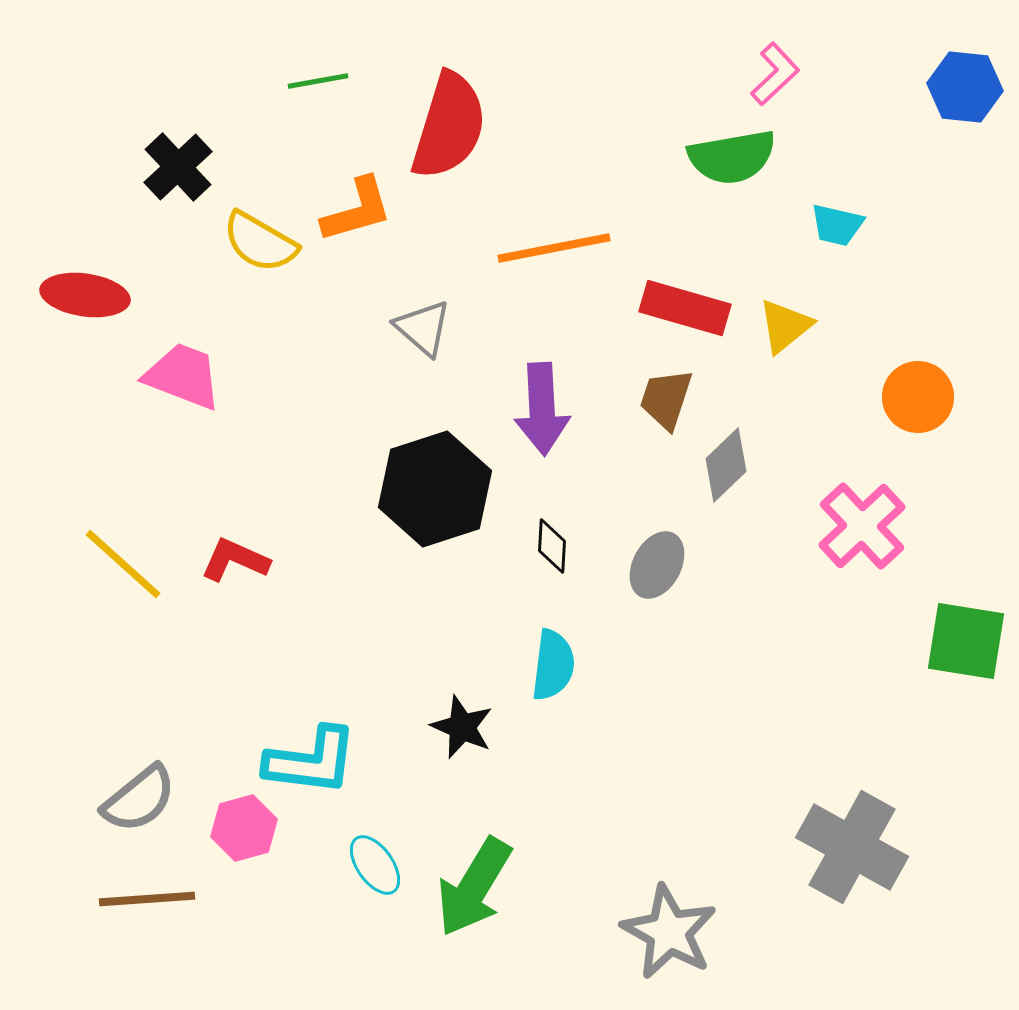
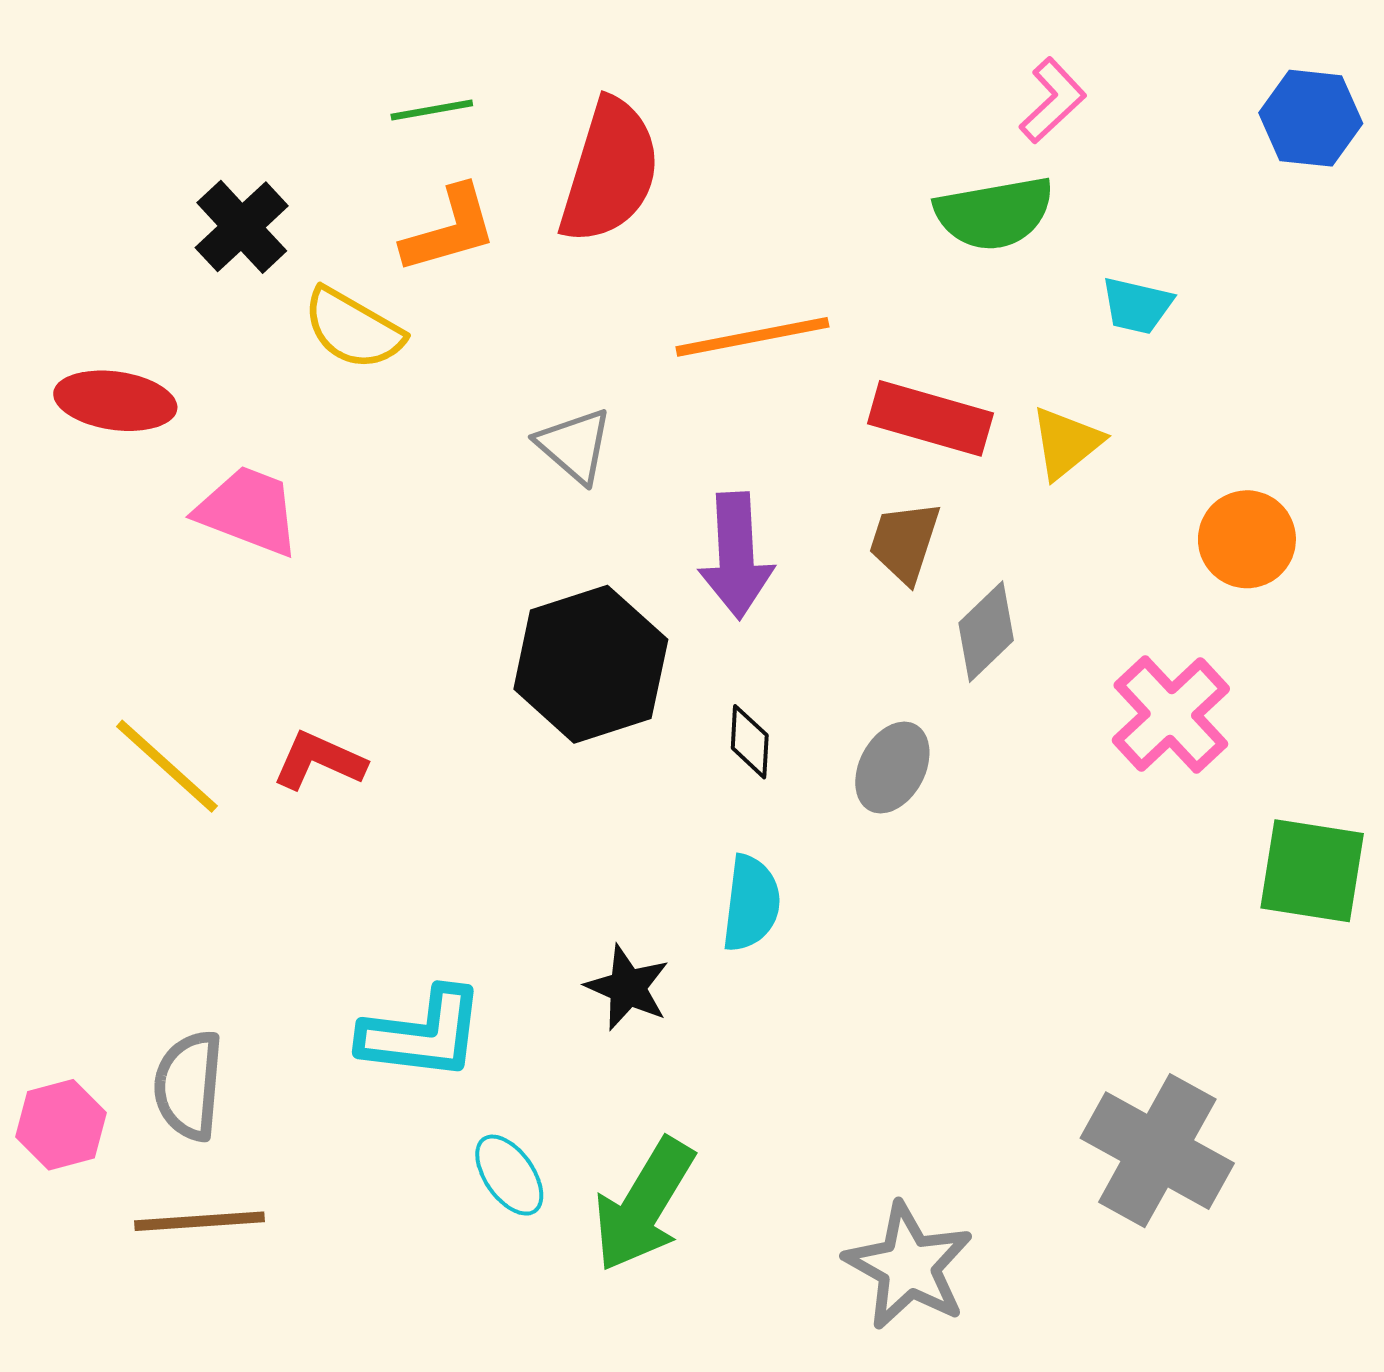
orange L-shape: (357, 210) -> (450, 230), moved
gray semicircle: (139, 799) -> (189, 1085), turned 134
pink hexagon: (244, 828) -> (61, 1125), moved

